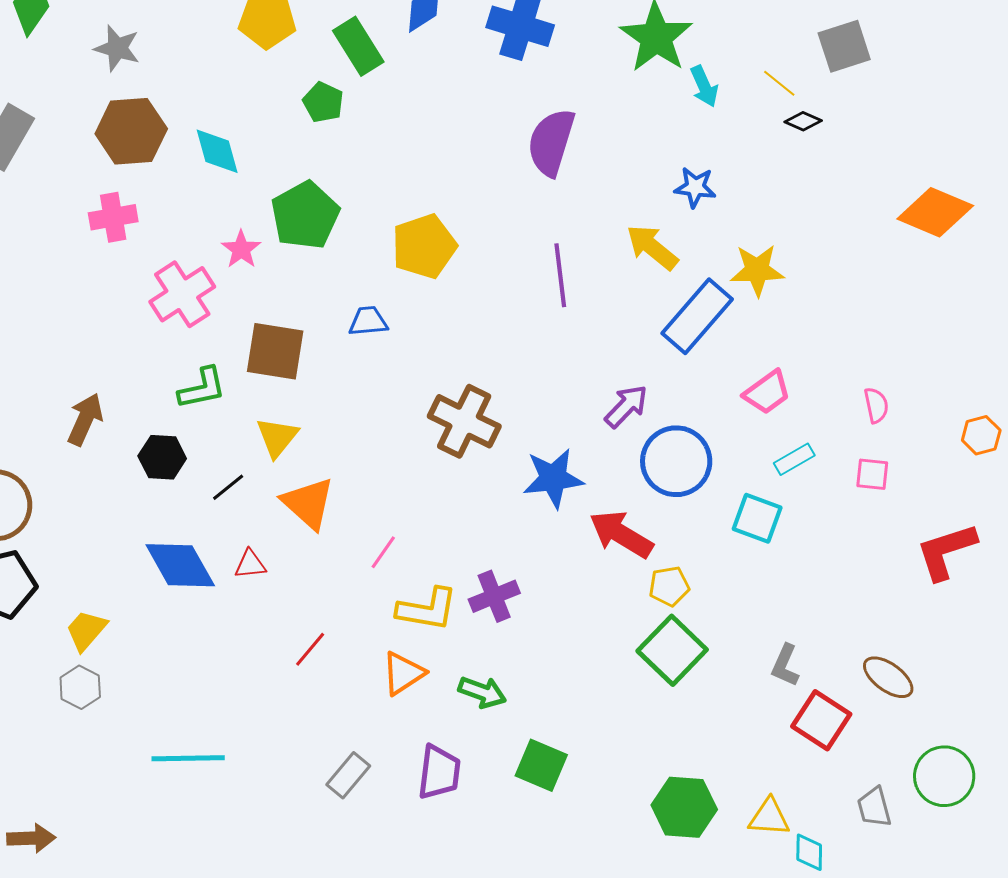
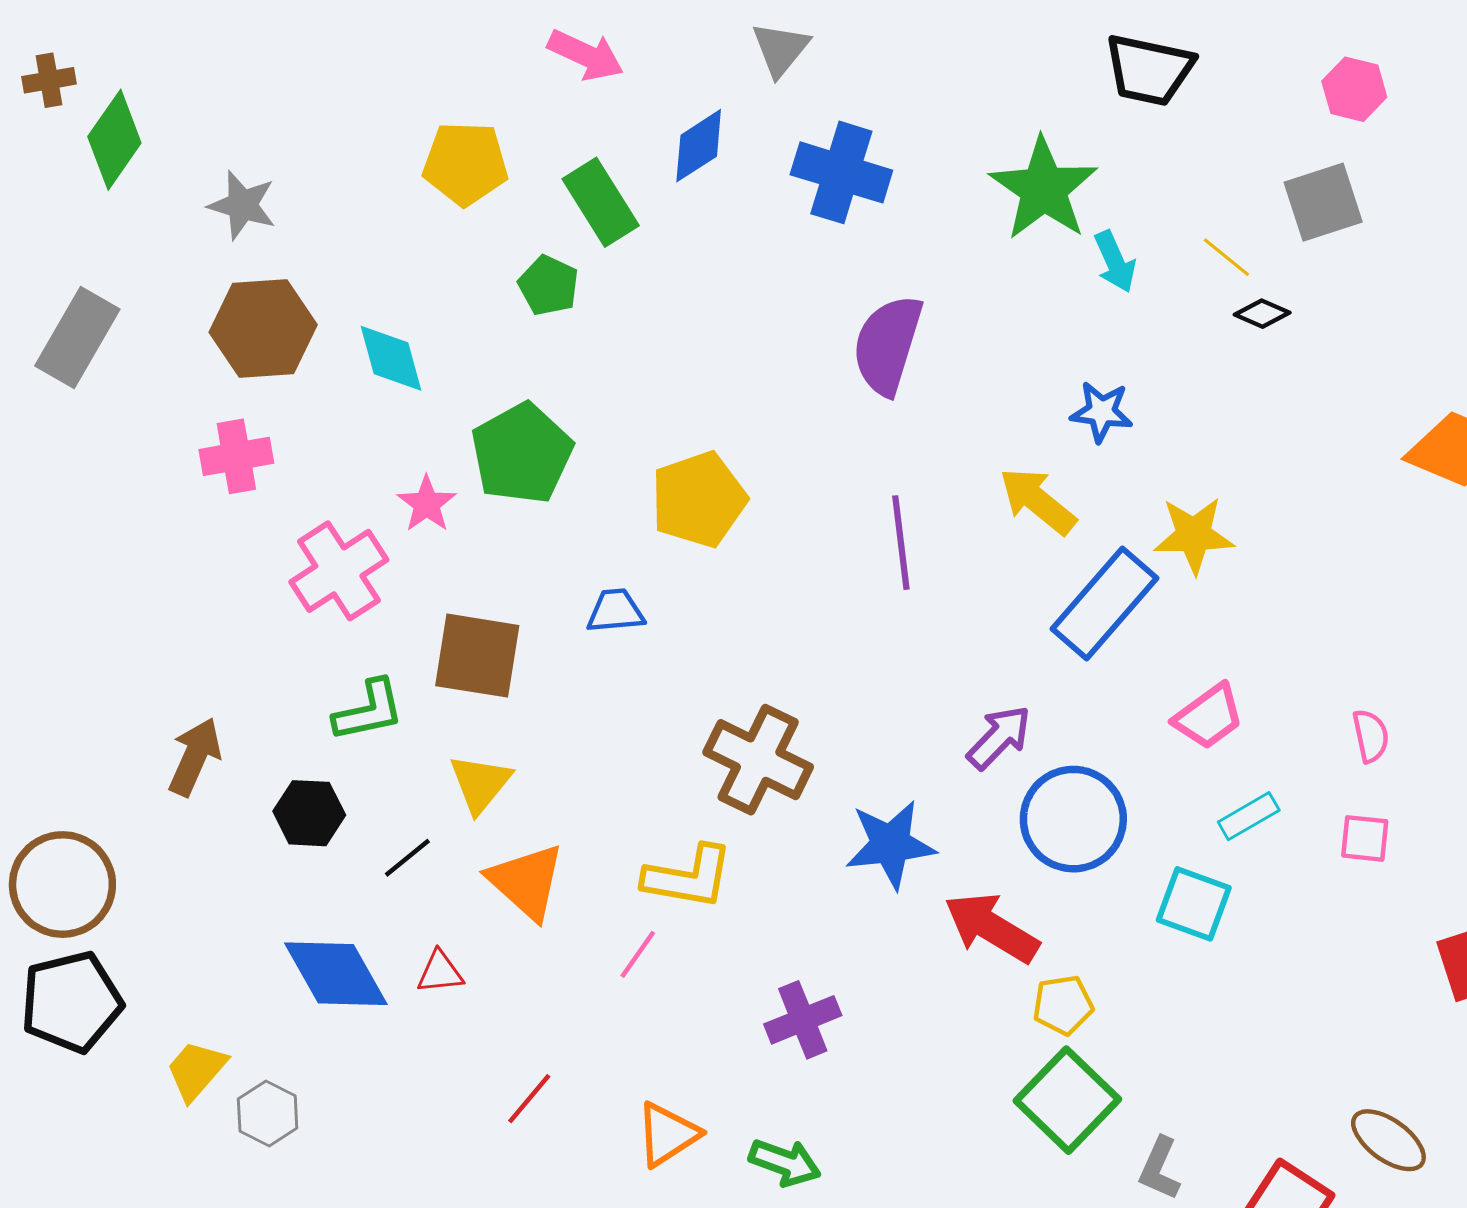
yellow L-shape: (427, 609) -> (688, 877), moved
gray L-shape: (785, 665) -> (1160, 1168), moved
gray hexagon: (80, 687) -> (268, 1113), moved

